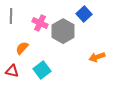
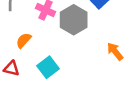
orange arrow: (97, 57) -> (115, 51), turned 70

